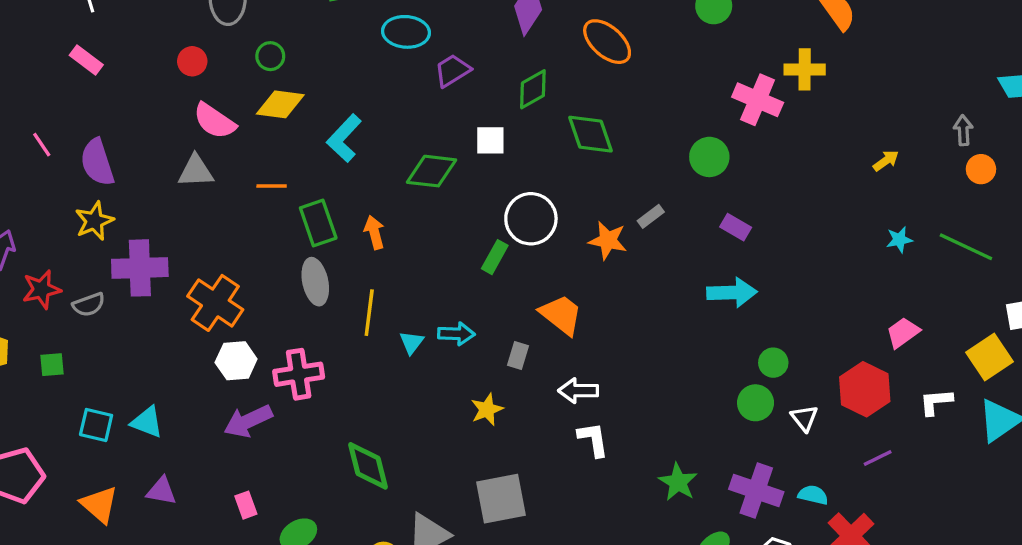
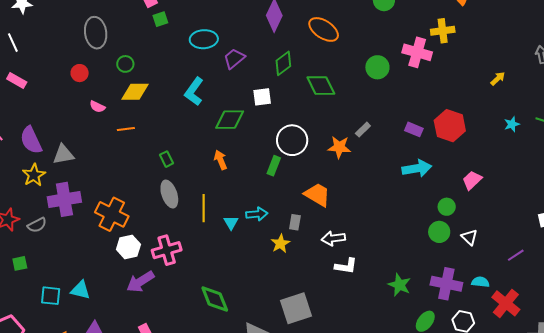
pink semicircle: (215, 121) -> (97, 107), size x0.6
cyan L-shape: (344, 138) -> (194, 91), moved
green circle: (709, 157) -> (377, 67), moved
gray triangle: (196, 171) -> (63, 154), moved
orange line: (272, 186) -> (126, 129), moved
green rectangle: (318, 223) -> (167, 159), size x0.6
orange arrow: (374, 232) -> (221, 160), moved
pink trapezoid: (903, 333) -> (472, 180), moved
red hexagon: (865, 389) -> (450, 126), moved
yellow star: (487, 409) -> (280, 244), moved
white L-shape: (593, 439) -> (346, 266), turned 115

